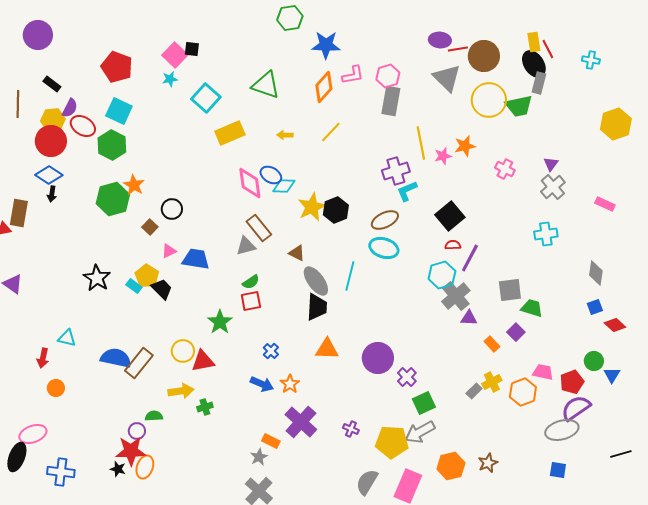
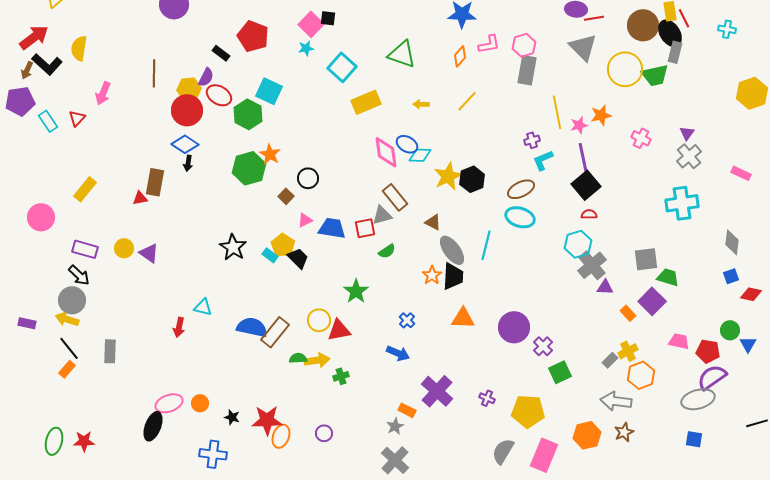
brown circle: (484, 56) -> (643, 25), moved
black rectangle: (52, 84) -> (221, 53), moved
orange diamond: (324, 87) -> (460, 56), size x0.7
cyan square: (119, 111) -> (269, 91), moved
purple cross: (396, 171) -> (532, 140), size x0.6
cyan cross: (546, 234) -> (682, 203), size x1.4
purple line: (470, 258) -> (583, 157), moved, turned -40
red square: (251, 301) -> (365, 228), moved
red diamond: (615, 325) -> (751, 294), turned -30
purple square: (516, 332) -> (652, 301), size x1.5
red pentagon: (572, 382) -> (708, 351), turned 30
orange star: (290, 384) -> (432, 275), moved
orange circle: (56, 388) -> (200, 403), moved
orange hexagon: (523, 392) -> (641, 375), moved
green semicircle: (154, 416) -> (298, 358), moved
purple circle: (137, 431) -> (324, 433), moved
gray arrow: (420, 432) -> (616, 401), moved, turned 36
black star: (118, 469) -> (232, 417), moved
blue cross: (61, 472) -> (213, 454), moved

